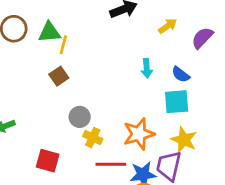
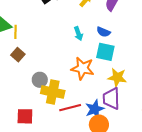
cyan square: (177, 102) -> (105, 52), turned 30
orange star: (139, 134) -> (83, 68), moved, turned -30
yellow cross: (93, 138) -> (53, 92), size x1.6

